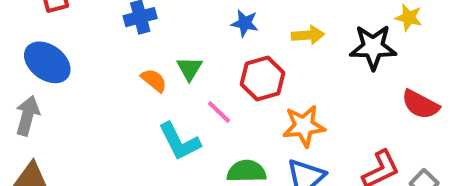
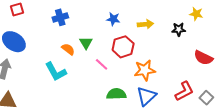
black star: (373, 47) -> (179, 29), size x0.6
cyan L-shape: (179, 142) -> (56, 72), moved

